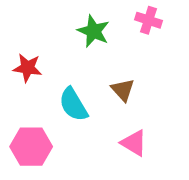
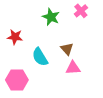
pink cross: (148, 20) -> (81, 11), turned 32
pink triangle: (134, 143) -> (73, 68), moved, turned -35

